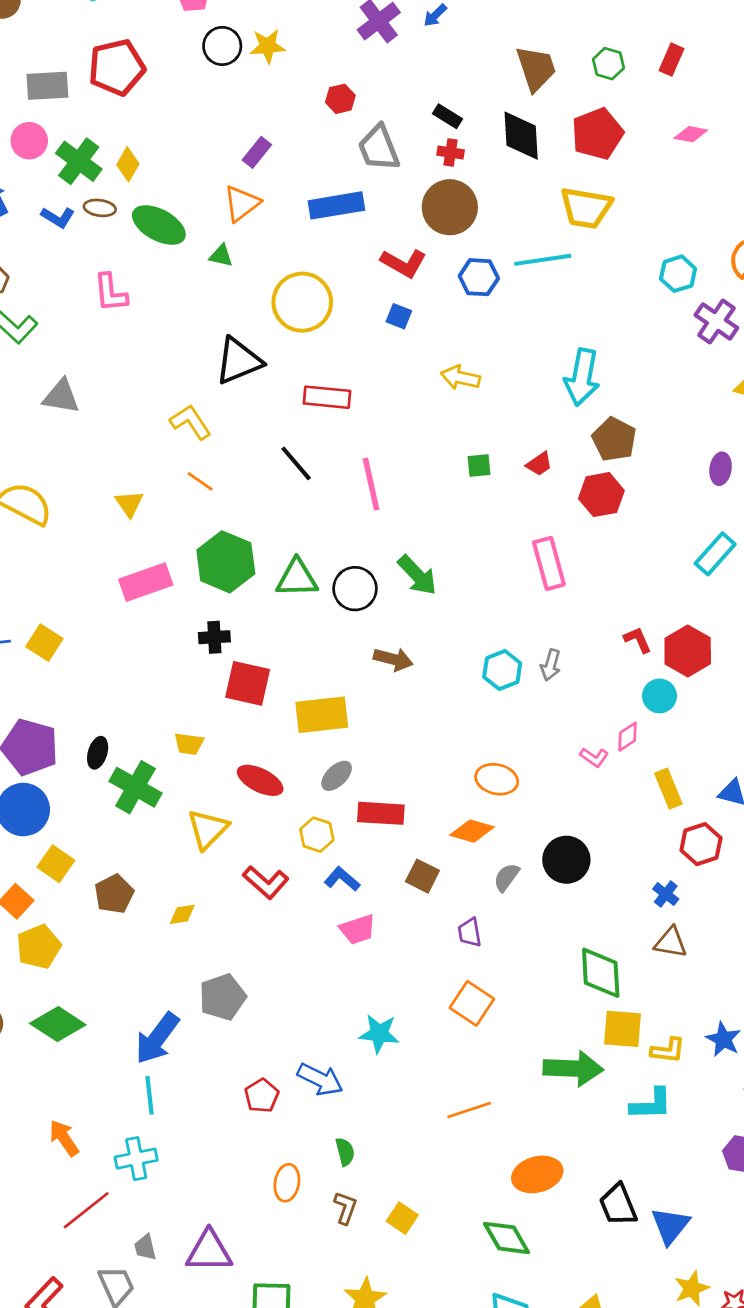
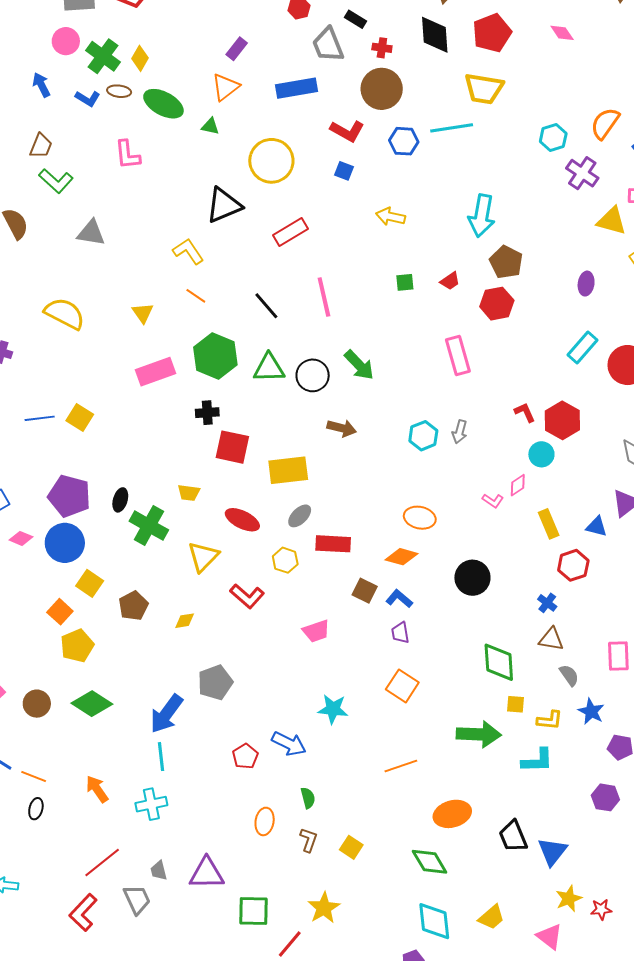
black rectangle: (448, 116) -> (355, 19), moved
pink diamond: (691, 134) -> (562, 33), turned 45
red rectangle: (327, 397) -> (291, 232), turned -36
black line: (296, 463) -> (266, 306), moved
gray semicircle: (506, 877) -> (569, 675), moved, turned 110
blue L-shape: (342, 879) -> (399, 599), moved
yellow square: (623, 1029) -> (515, 704), size x0.6
red line: (86, 1210) -> (102, 862), moved

